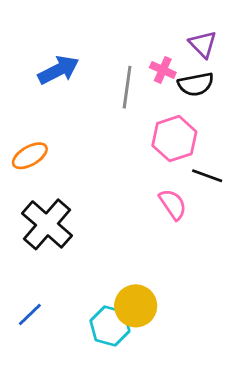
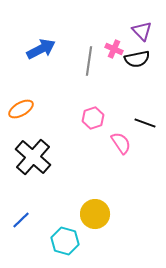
pink hexagon: (174, 139) -> (93, 118), moved, size x0.7
cyan hexagon: (110, 326) -> (65, 241), moved

